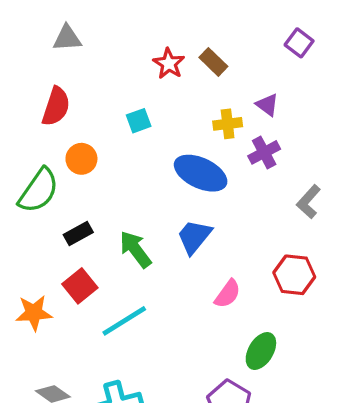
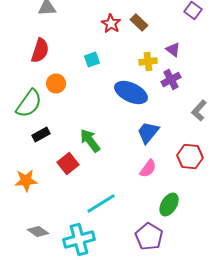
black rectangle: (78, 233) -> (41, 134), moved
blue trapezoid: (194, 237) -> (148, 132), moved
red square: (80, 286) -> (68, 164), moved
cyan line: (124, 321) -> (101, 204), moved

